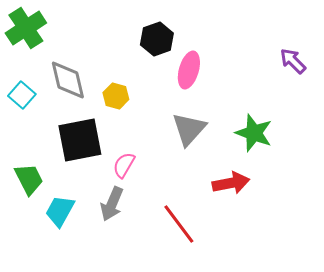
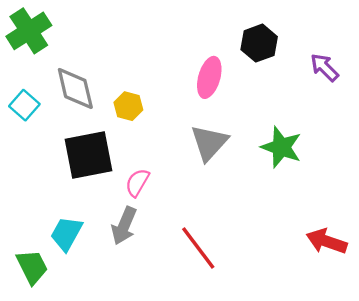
black hexagon: (157, 39) -> (259, 43), moved
green trapezoid: (29, 179) -> (32, 267), moved
red arrow: (231, 183) -> (327, 241), moved, turned -150

